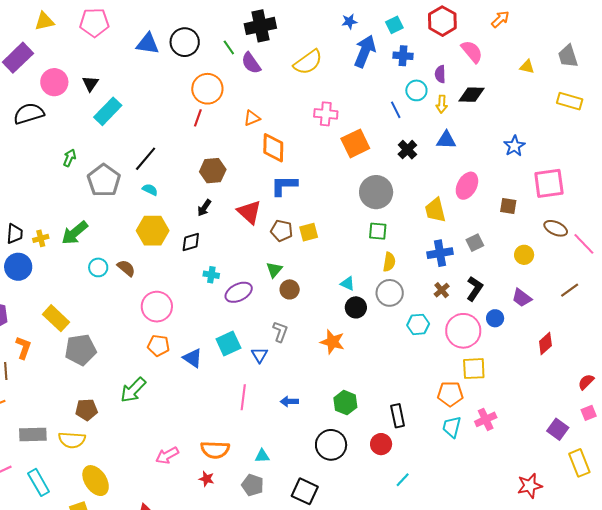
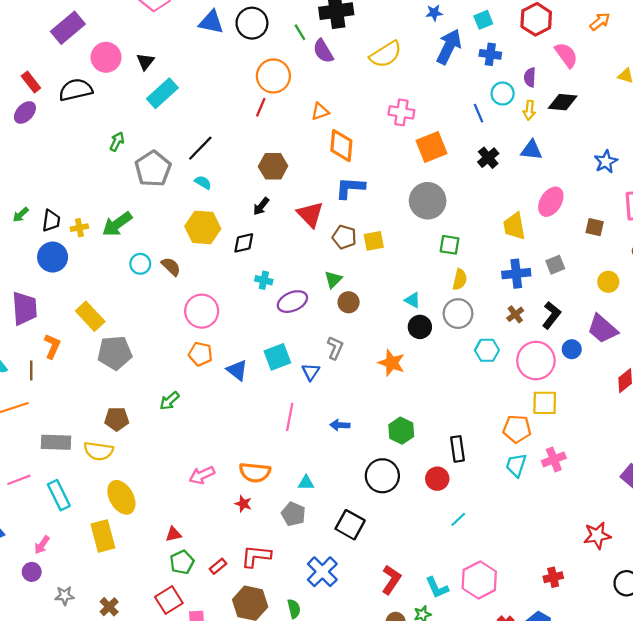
gray circle: (376, 192) -> (428, 201), moved
purple trapezoid: (522, 298) -> (603, 329), size x1.4
green arrow: (133, 390) -> (169, 401), size x0.7

